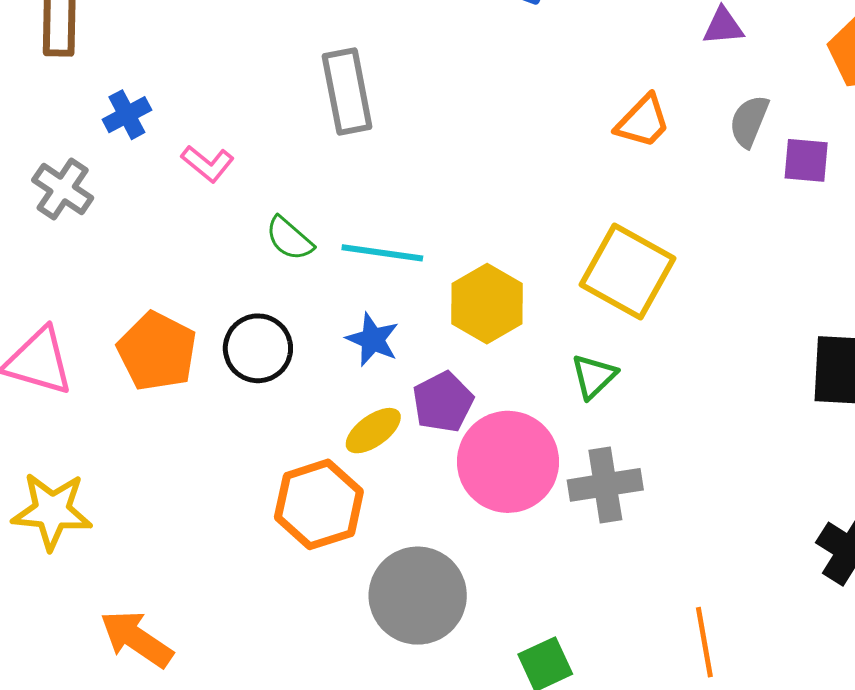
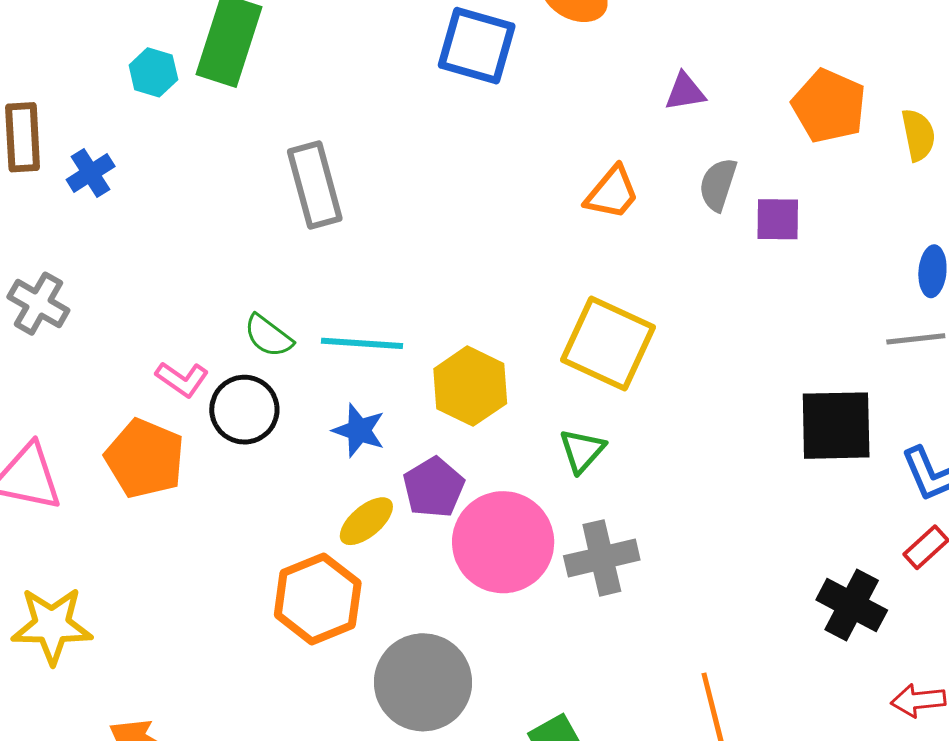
blue cross: (127, 115) -> (91, 173), moved
pink L-shape: (208, 164) -> (182, 379), moved
black circle: (258, 348) -> (244, 410), moved

